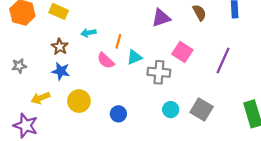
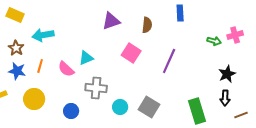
brown semicircle: (199, 13) -> (147, 25), moved, turned 35
cyan arrow: (89, 33) -> (43, 35), size x1.5
orange line: (118, 41) -> (40, 66), moved
pink semicircle: (106, 61) -> (66, 69), moved
gray cross: (159, 72) -> (96, 88), moved

